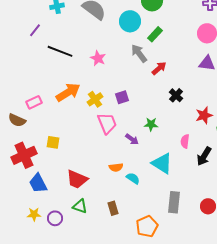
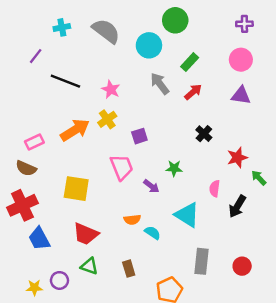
green rectangle: (155, 34) -> (190, 62), moved
red arrow: (159, 68) -> (193, 92), moved
yellow cross: (95, 99) -> (107, 119), moved
brown semicircle: (17, 120) -> (26, 168), moved
yellow square: (53, 142) -> (76, 189), moved, size x1.6
yellow star: (34, 214) -> (34, 288), moved

